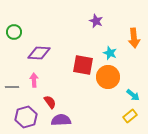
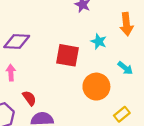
orange circle: (108, 77) -> (96, 87), moved
cyan arrow: (133, 95) -> (125, 68), moved

